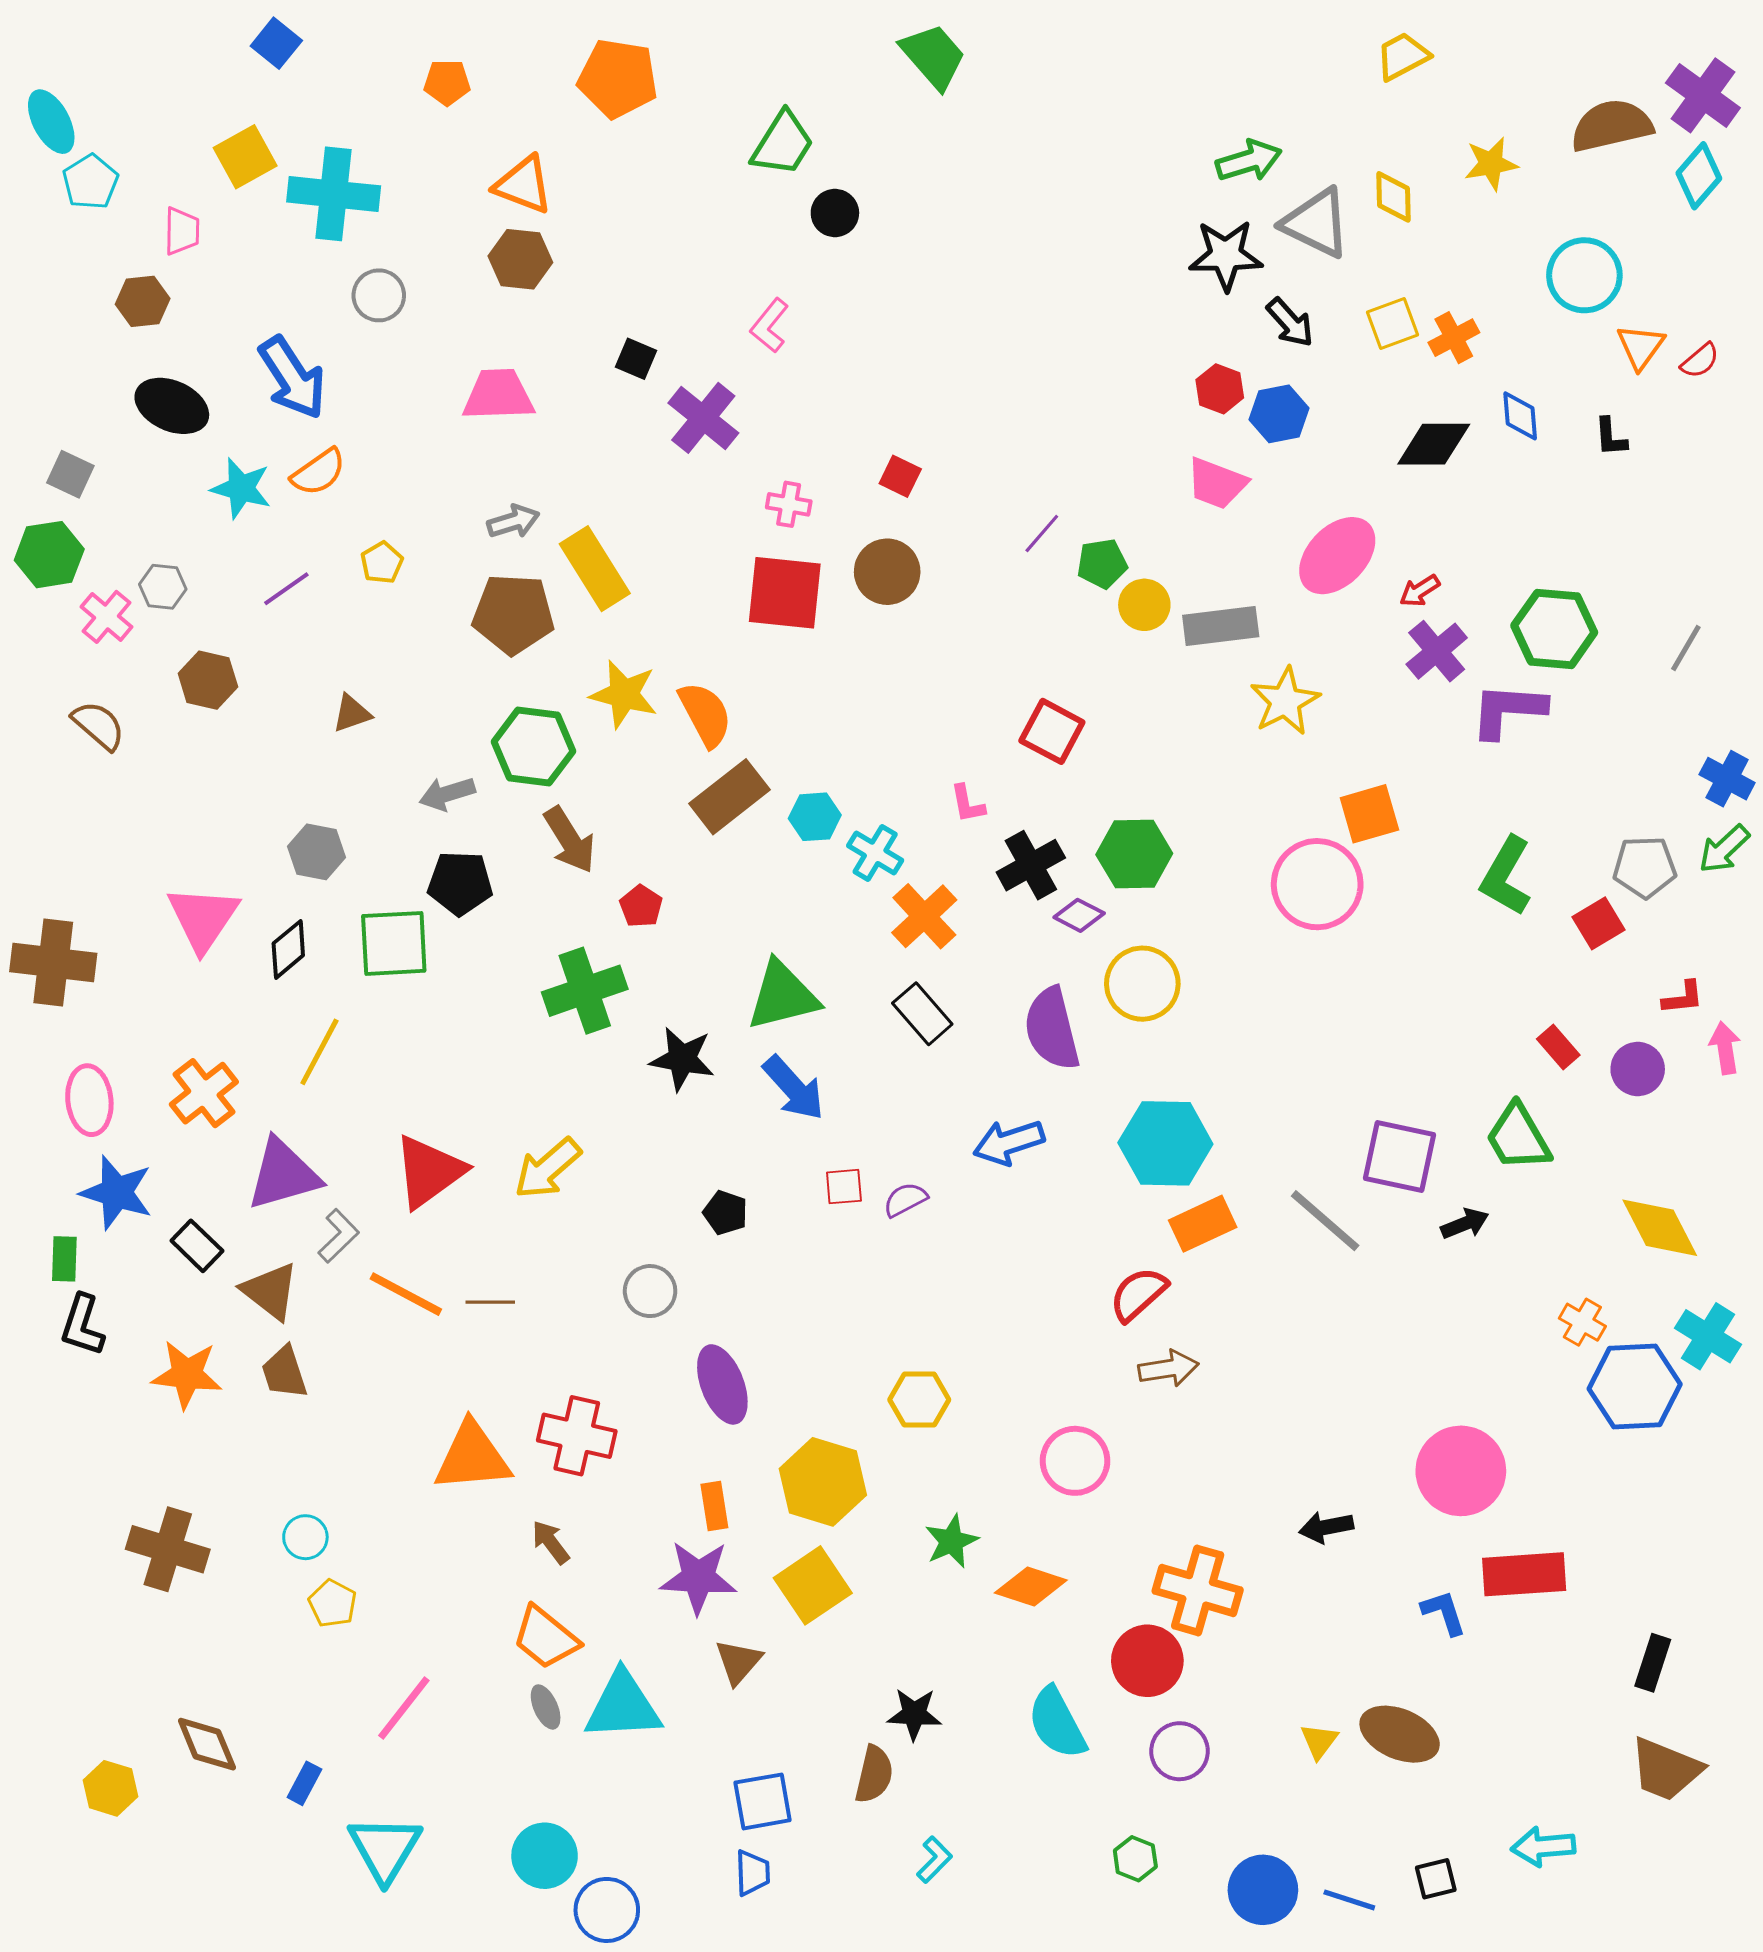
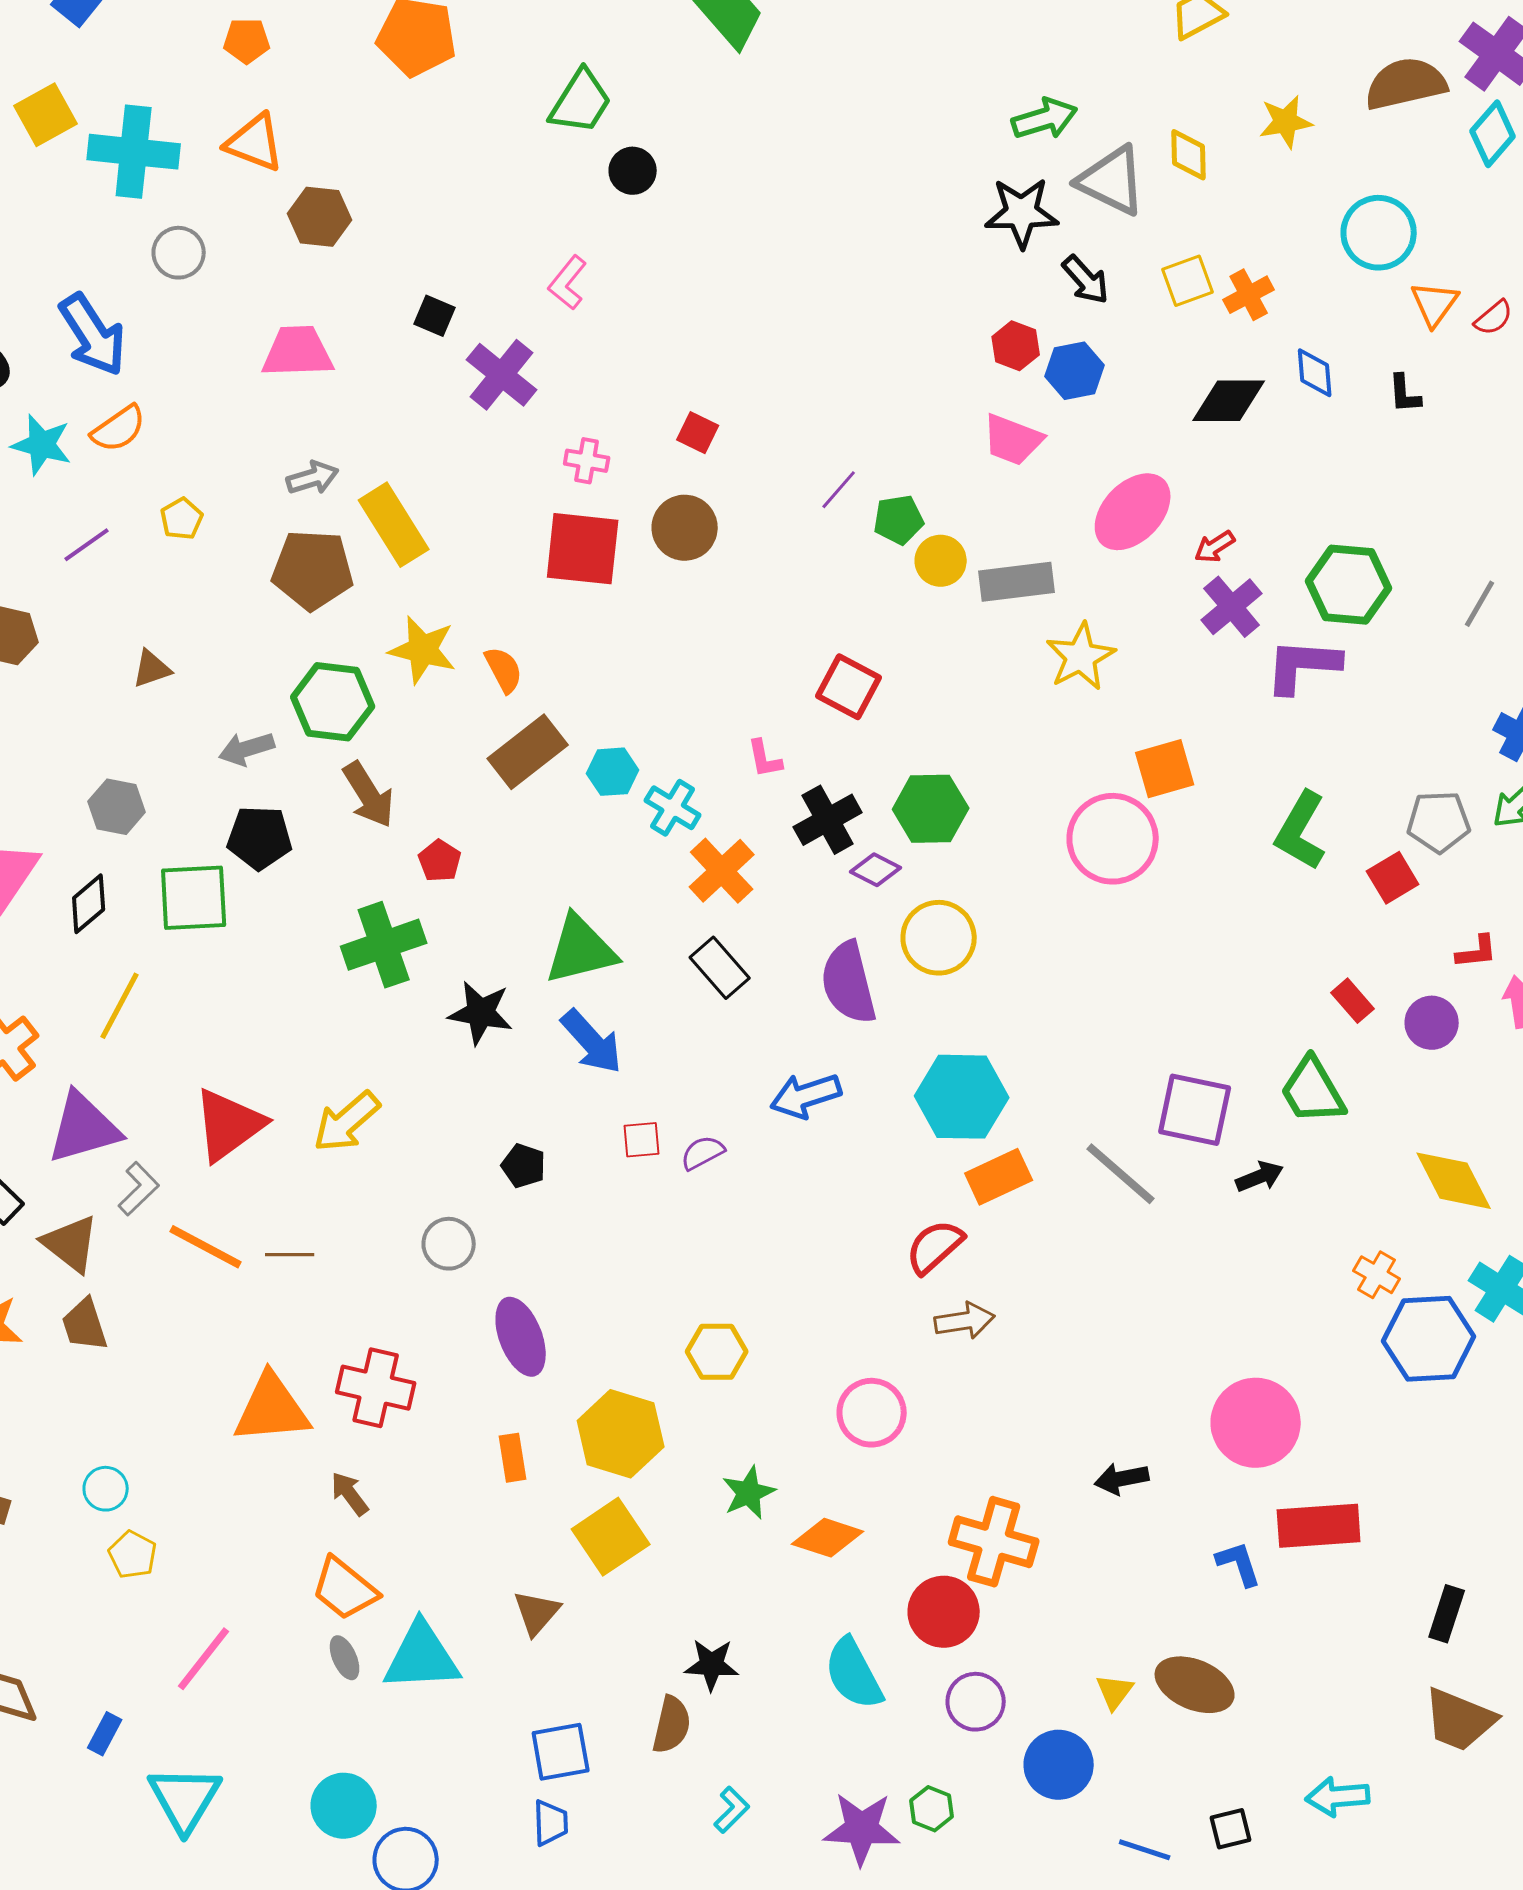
orange triangle: (523, 185) -> (255, 143), moved
orange semicircle: (705, 714) -> (504, 670), size x0.7
purple star: (698, 1577) -> (862, 1829), moved
blue circle: (1263, 1890) -> (1059, 1765), moved

